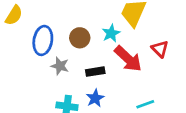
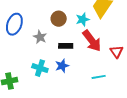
blue ellipse: (43, 40) -> (14, 24), moved
red triangle: (160, 49) -> (117, 52), moved

